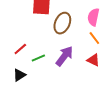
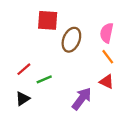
purple arrow: (64, 56) -> (82, 99), moved

